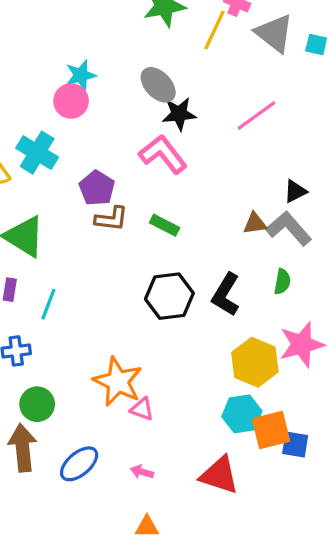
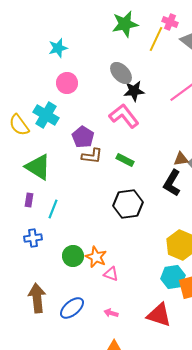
cyan star: (81, 75) -> (58, 48), moved
black L-shape: (226, 295) -> (172, 183), moved
orange star: (118, 382) -> (96, 257), size x0.7
green circle: (37, 404) -> (73, 256), moved

